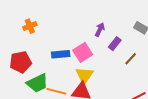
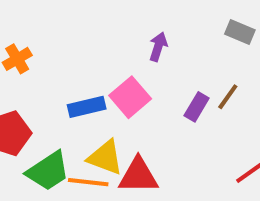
purple rectangle: (115, 44) -> (197, 107), moved
yellow triangle: (84, 75) -> (105, 157), moved, turned -36

